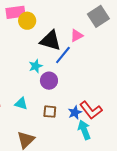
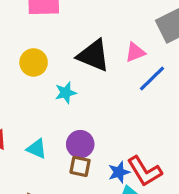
yellow circle: (27, 21) -> (34, 62), moved
blue line: (63, 55) -> (152, 79), moved
purple circle: (49, 81) -> (80, 144), moved

